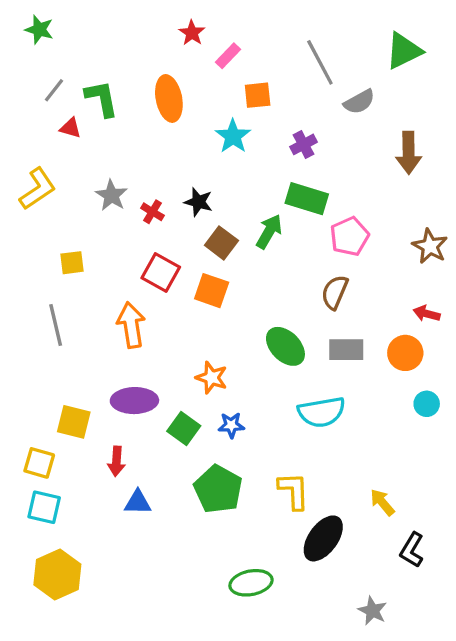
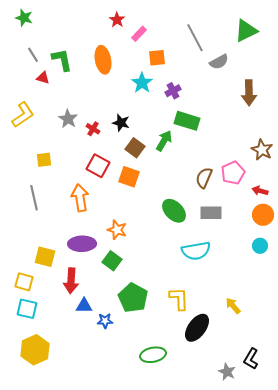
gray line: (54, 90) -> (33, 55), turned -70
purple cross: (304, 144) -> (173, 91), moved
pink pentagon: (349, 236) -> (233, 173), moved
orange circle: (405, 353) -> (263, 215), moved
orange star: (212, 378) -> (117, 230), moved
blue star: (231, 425) -> (105, 321), moved
red arrow: (116, 461) -> (71, 281), size x1.4
black L-shape: (412, 550) -> (251, 359), moved

